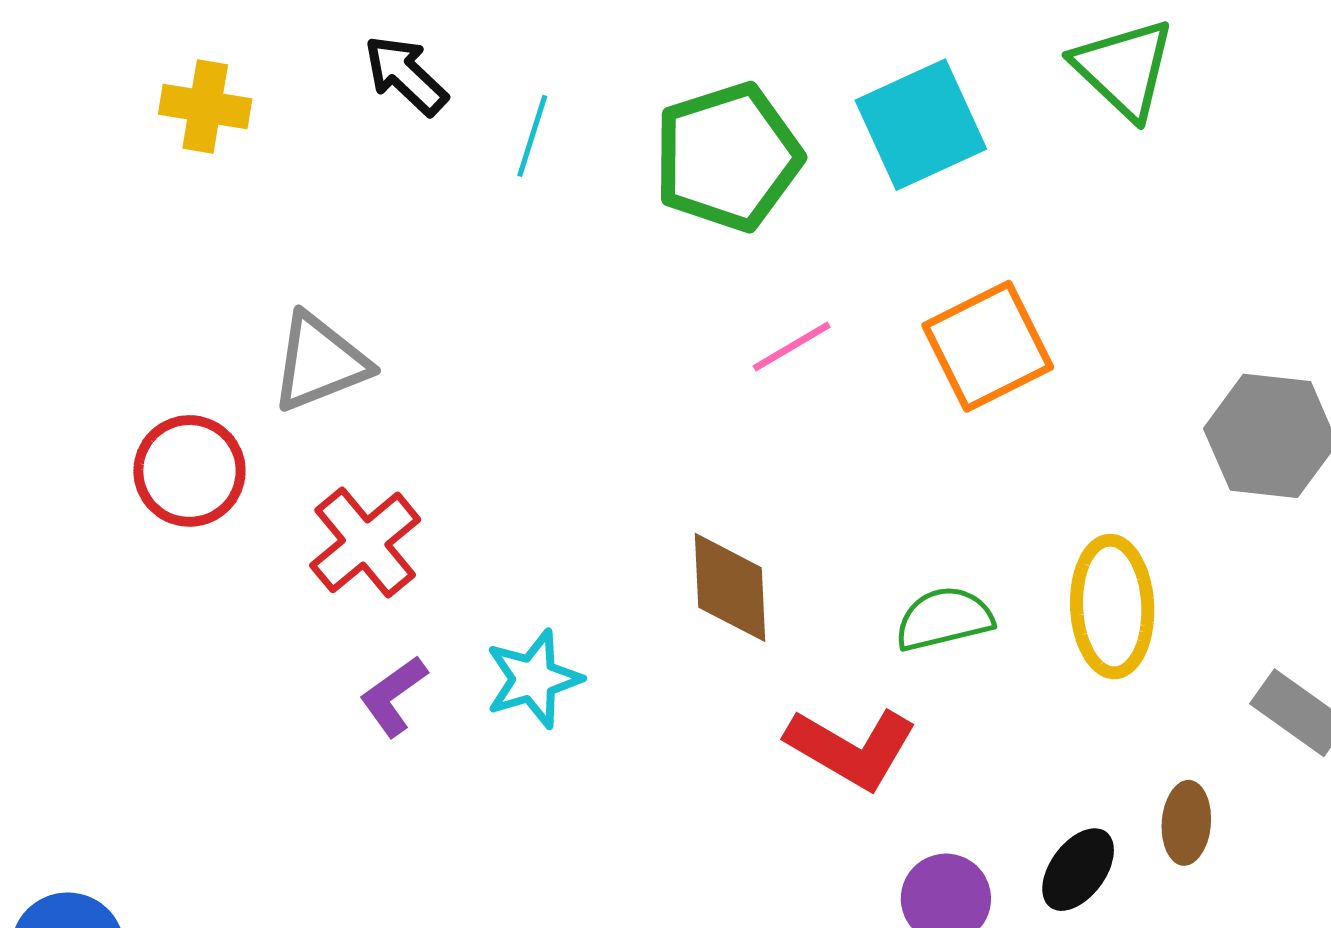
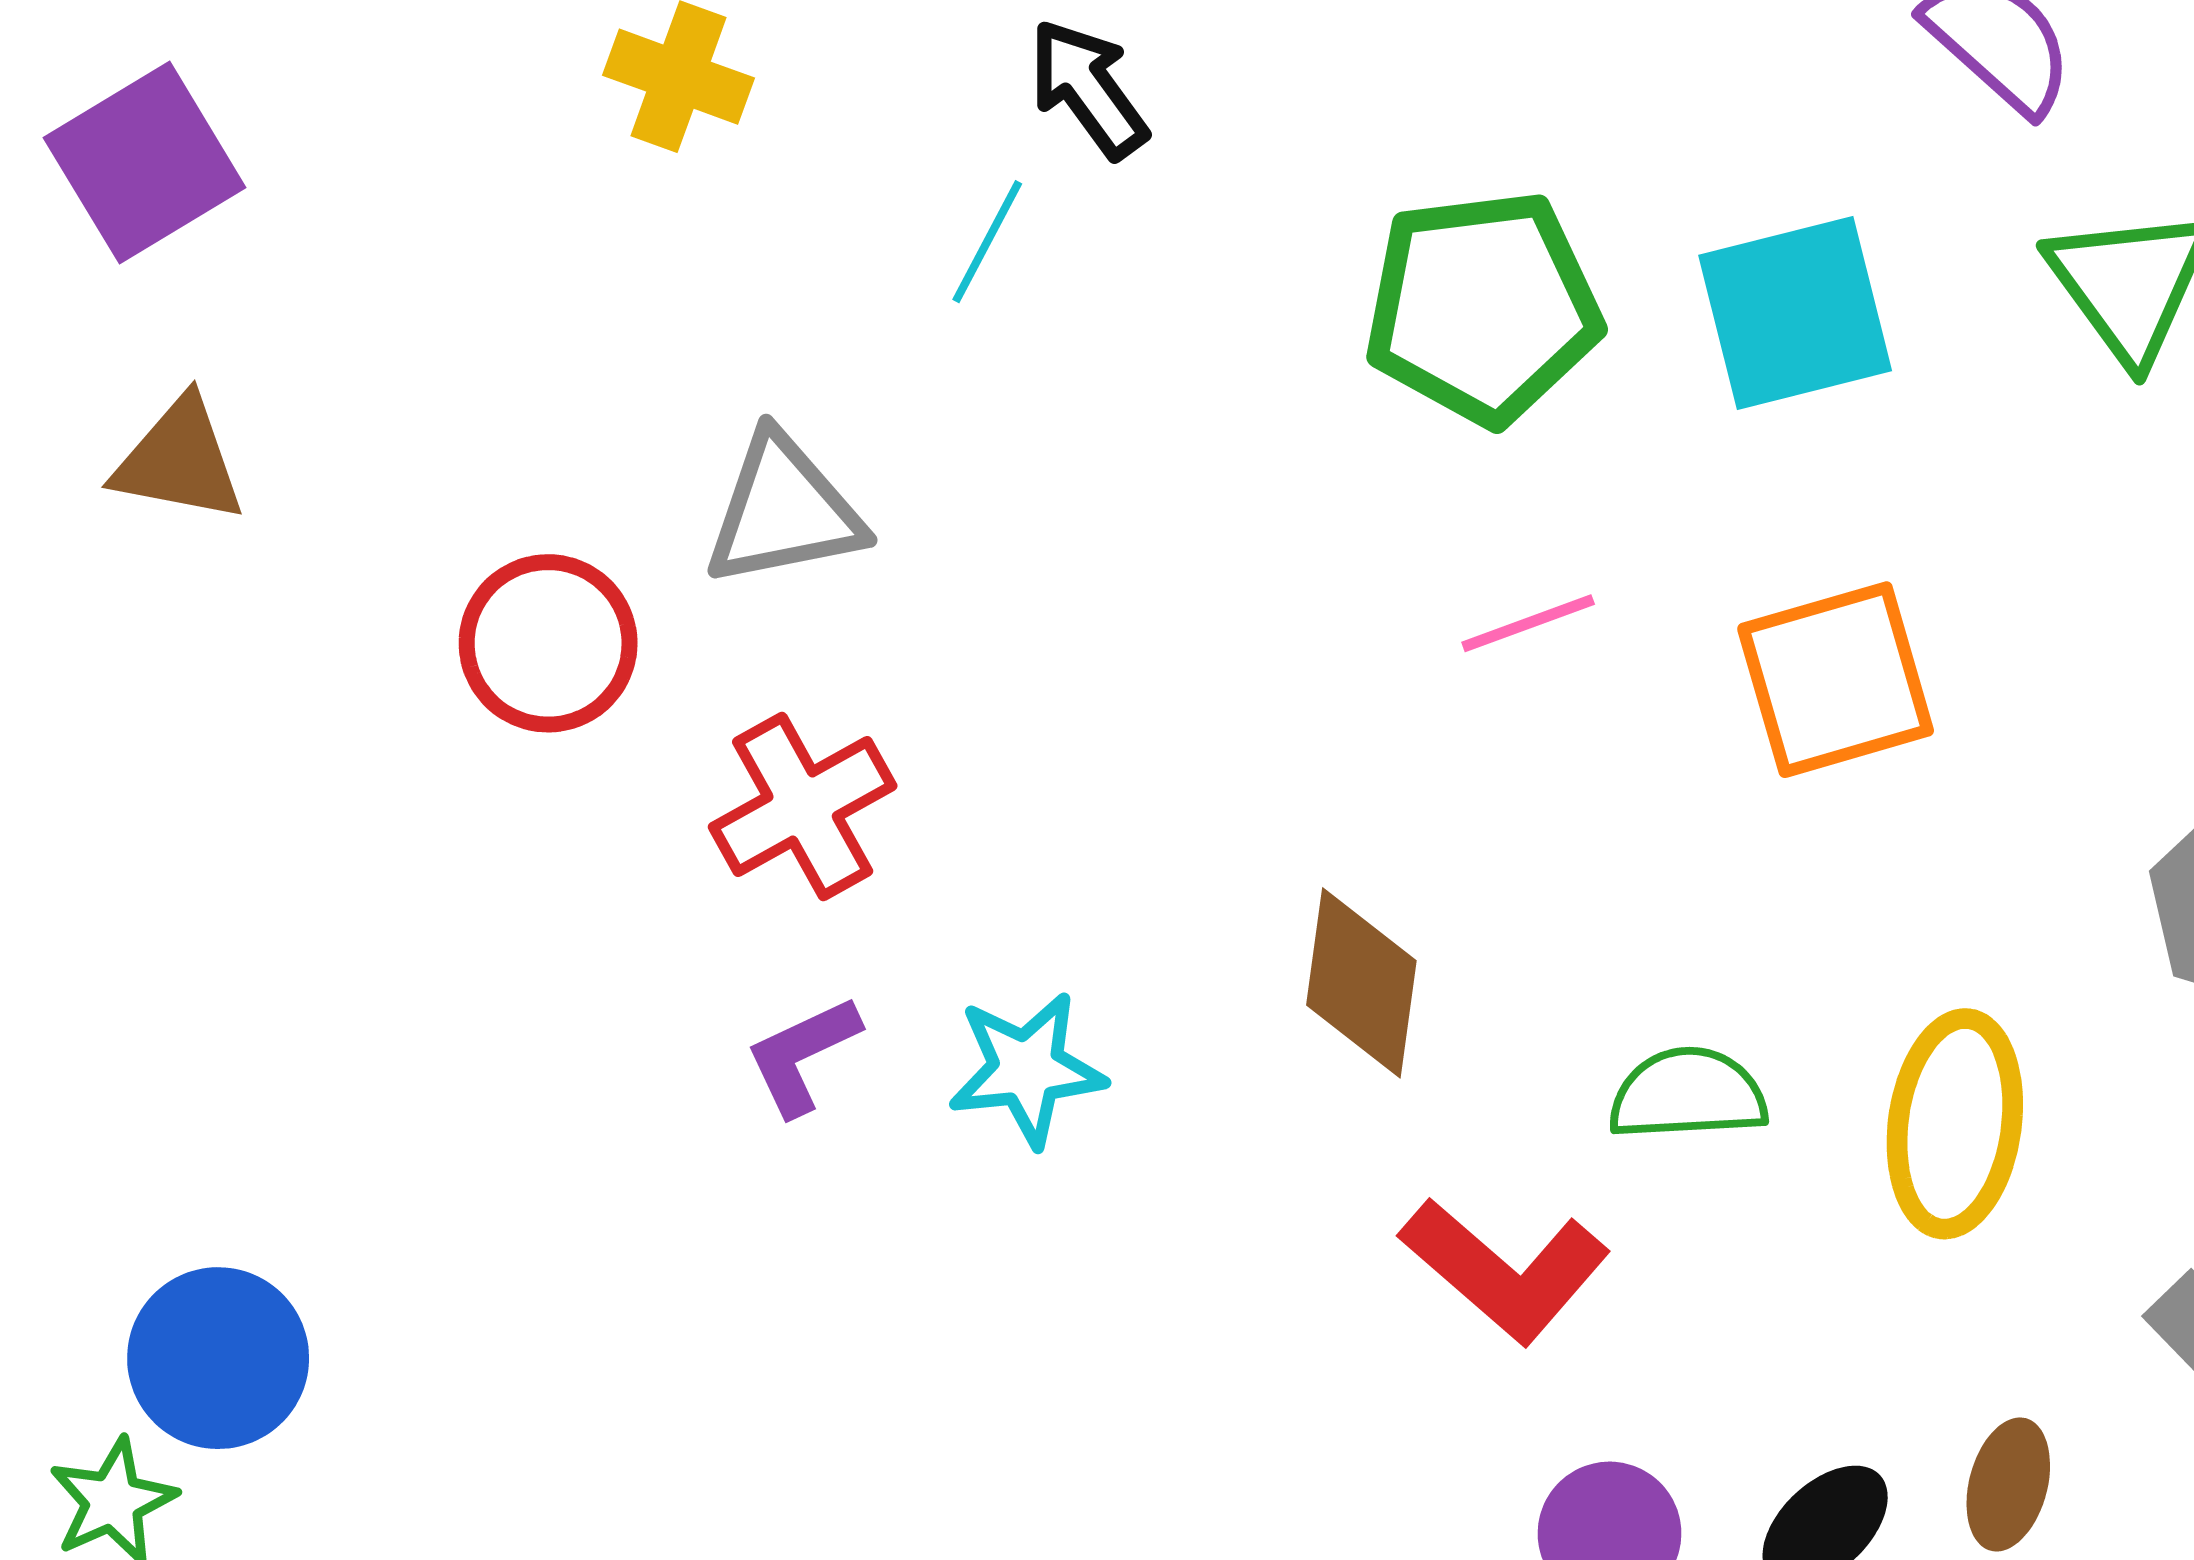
black arrow: (406, 75) -> (1088, 89), moved
cyan line: (532, 136) -> (987, 242), moved

